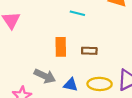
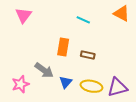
blue triangle: (71, 85) -> (66, 82), turned 48

